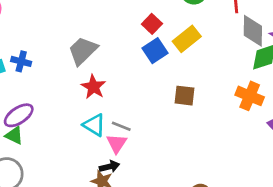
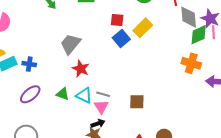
red square: (152, 24) -> (117, 20), turned -32
blue cross: (21, 61) -> (29, 64), moved
brown square: (185, 96) -> (137, 102), moved
green triangle: (14, 135) -> (63, 94), moved

